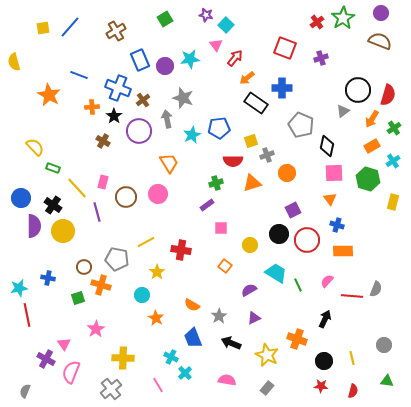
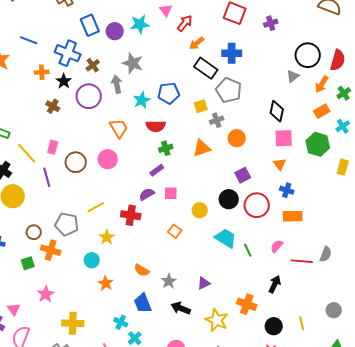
gray pentagon: (301, 125) -> (229, 90), moved
red semicircle: (233, 161) -> (156, 126), moved
purple semicircle: (249, 290) -> (147, 194), moved

